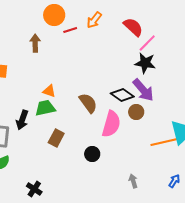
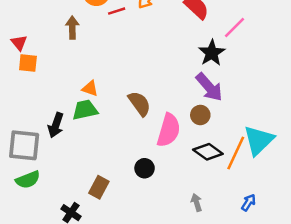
pink line: (147, 43) -> (235, 28), moved
black star: (145, 63) -> (212, 53), turned 30
black diamond: (122, 95) -> (208, 152), moved
brown rectangle: (56, 138) -> (99, 187), moved
orange line: (164, 142) -> (236, 153), turned -52

